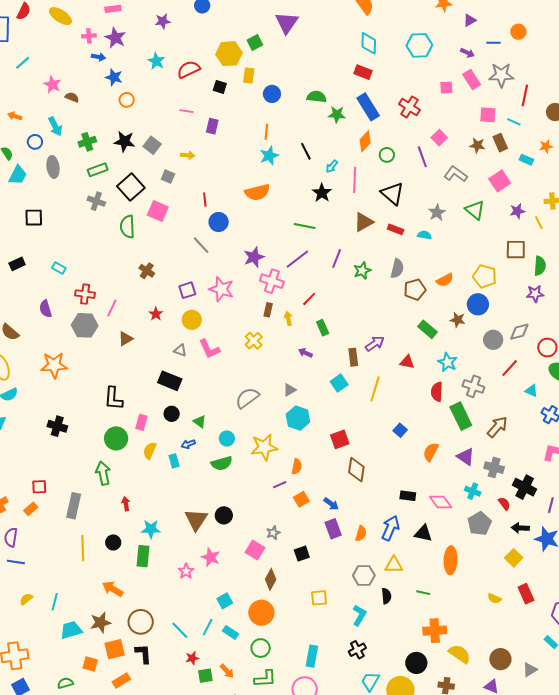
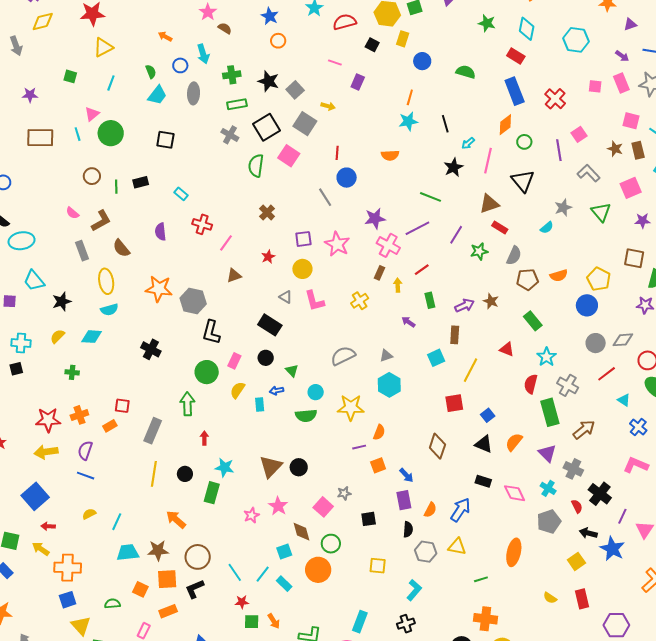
green star: (337, 114) -> (487, 23), moved
gray square: (168, 177) -> (305, 124), size x1.6
orange semicircle: (257, 192) -> (390, 155), size x0.7
red rectangle: (396, 229) -> (500, 228), moved
cyan semicircle: (424, 235) -> (547, 228), turned 120
brown star: (458, 320) -> (491, 301), moved
gray hexagon: (85, 325) -> (193, 301), moved
purple arrow: (375, 344) -> (465, 305), moved
red square: (340, 439) -> (454, 403), moved
black triangle: (423, 533) -> (484, 444), moved
brown diamond: (271, 579) -> (302, 532), moved, turned -55
green line: (423, 593) -> (481, 579), turned -40
black semicircle: (386, 596) -> (408, 529), moved
green circle: (261, 648) -> (331, 544), moved
black L-shape: (143, 654) -> (195, 589), turned -120

